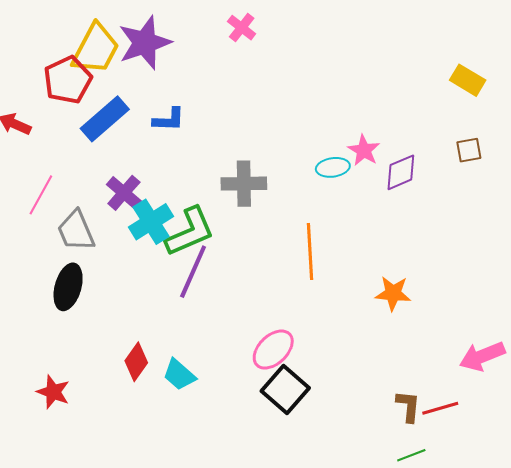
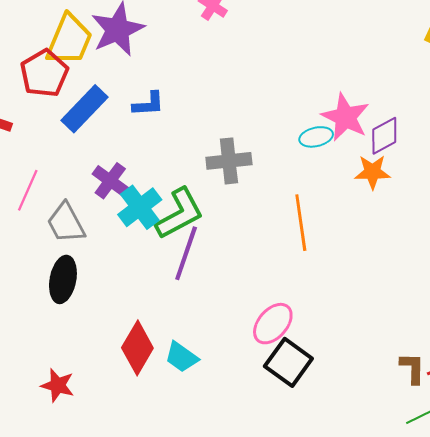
pink star: (364, 150) -> (345, 117), size x1.5
orange star: (393, 293) -> (373, 172), moved
red diamond: (136, 362) -> (137, 348), size x1.4

